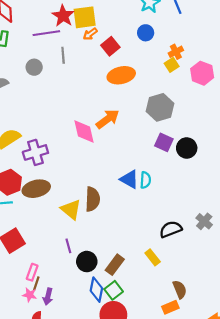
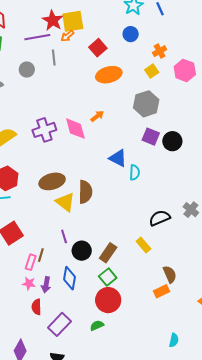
orange arrow: (90, 34) -> (67, 36), moved
yellow square: (172, 65) -> (152, 71), moved
orange arrow: (108, 119) -> (97, 116), size x0.6
purple cross: (35, 152) -> (44, 130), moved
blue triangle: (129, 179) -> (118, 158), moved
brown ellipse: (36, 189) -> (52, 181), moved
brown line: (36, 284) -> (41, 255), moved
blue diamond: (96, 290) -> (70, 278), moved

